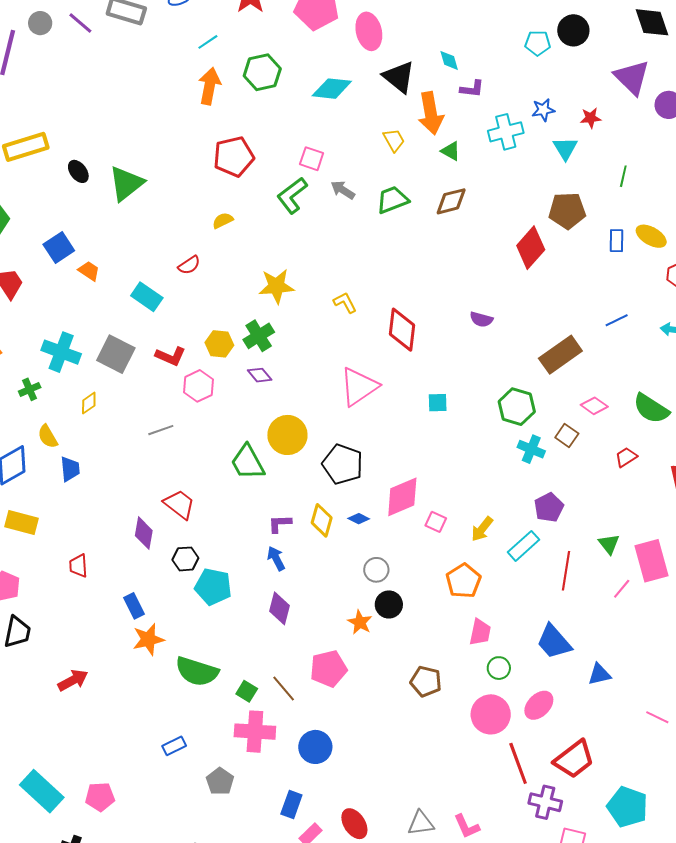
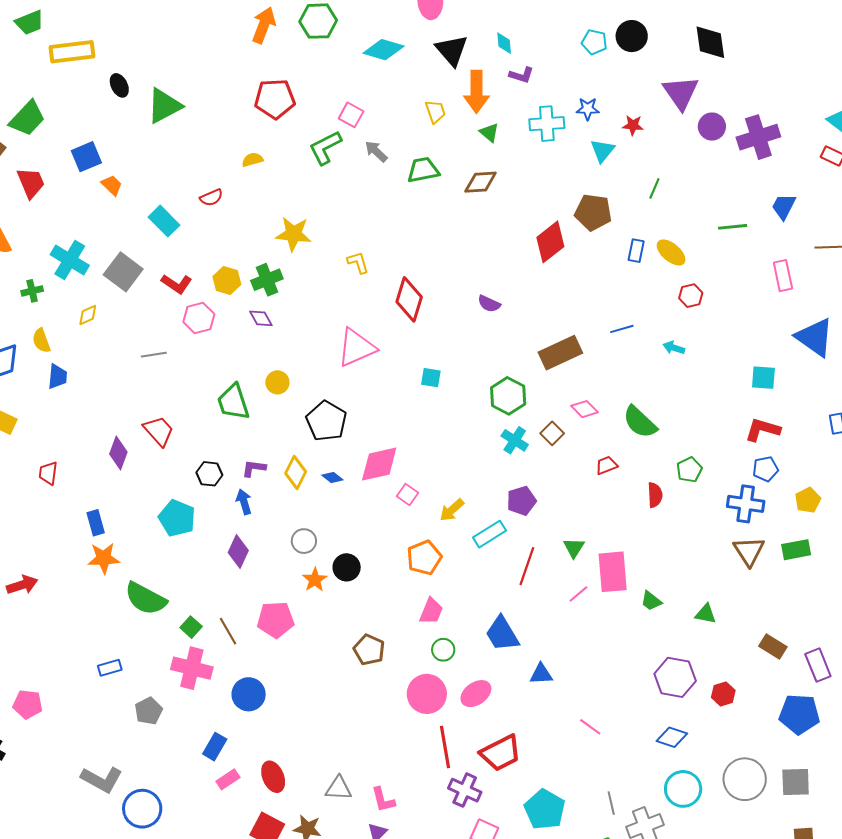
yellow circle: (287, 435) -> (277, 382), size x0.6
black hexagon: (185, 559) -> (209, 474), moved
gray circle: (376, 570) -> (304, 541), moved

